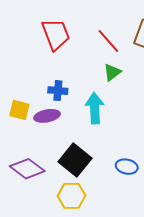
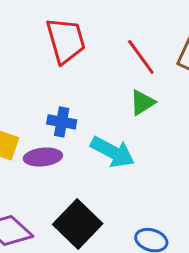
cyan arrow: (95, 108) -> (113, 152), turned 116

